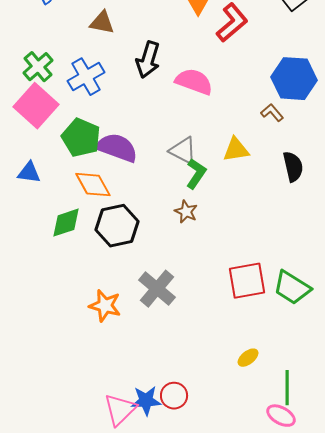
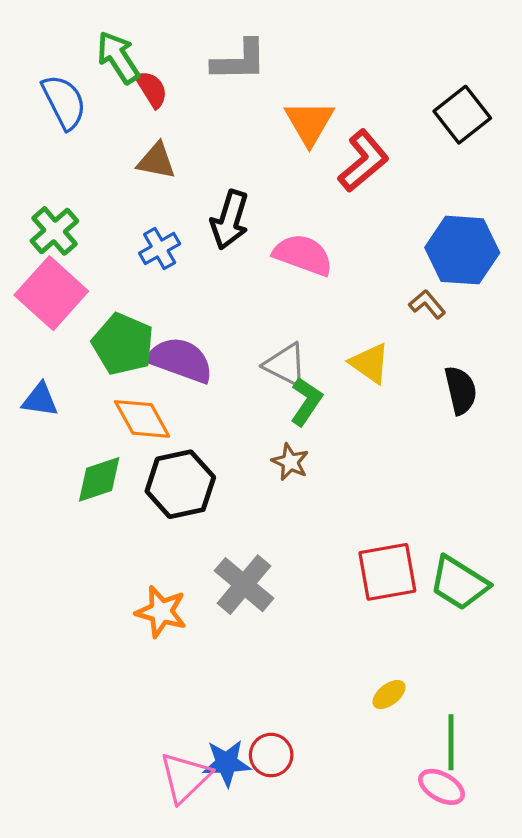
blue cross: (86, 77) -> (160, 248), moved, size x0.7
yellow triangle: (236, 150) -> (370, 363), turned 44

